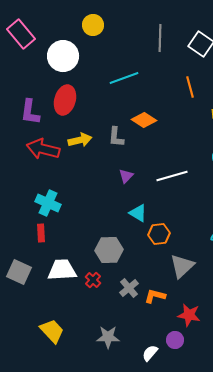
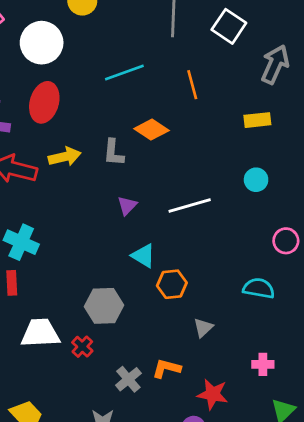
orange line: (190, 87) -> (192, 85), moved
gray triangle: (182, 266) -> (203, 328), size x0.6
gray cross: (129, 288) -> (128, 379), moved

